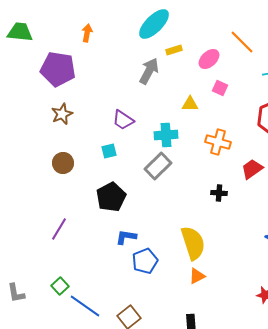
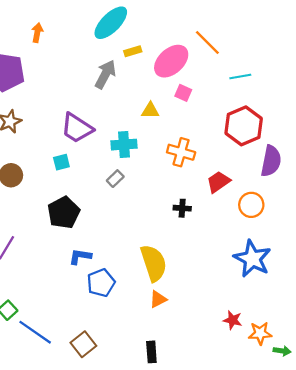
pink ellipse: (209, 59) -> (171, 61), size x1.5
purple trapezoid: (123, 120) -> (77, 128), size x1.4
gray rectangle: (158, 166) -> (115, 179), size x0.6

